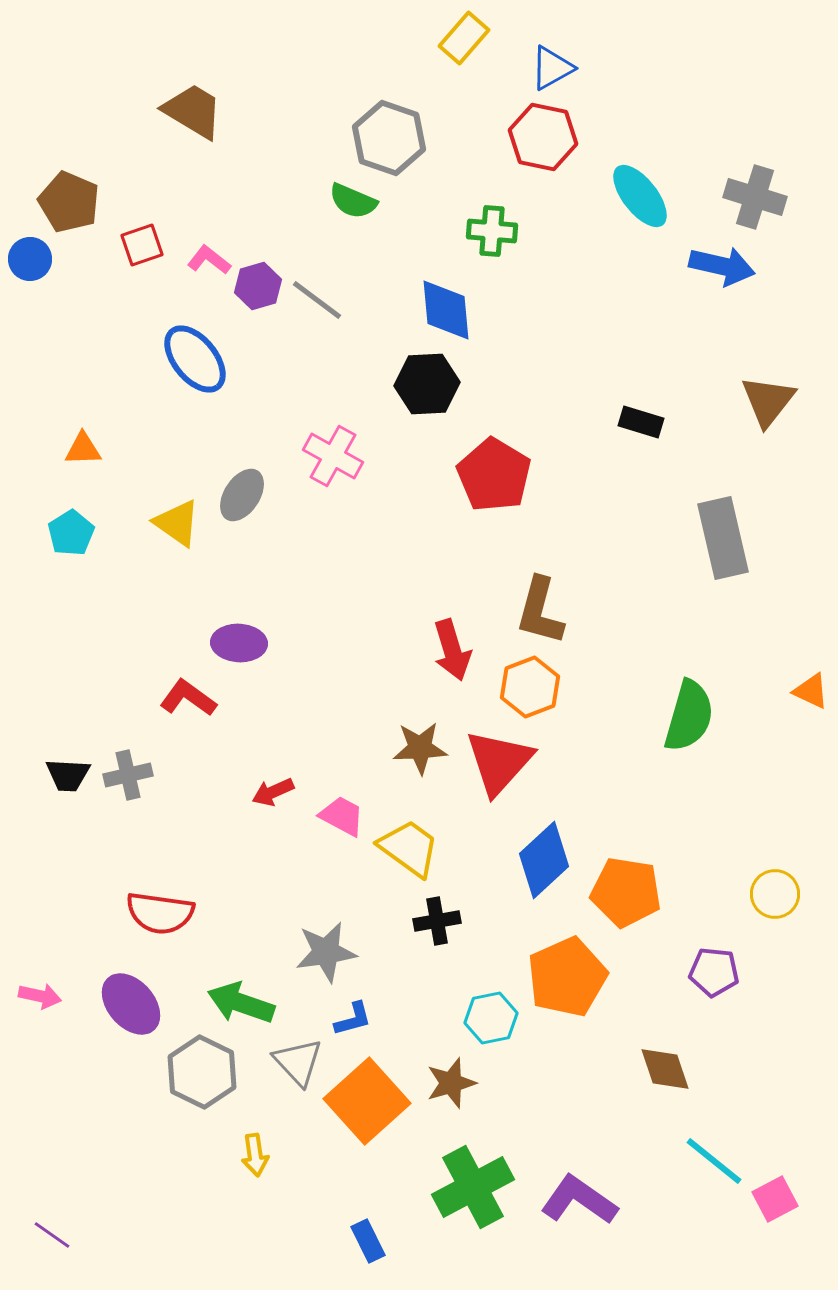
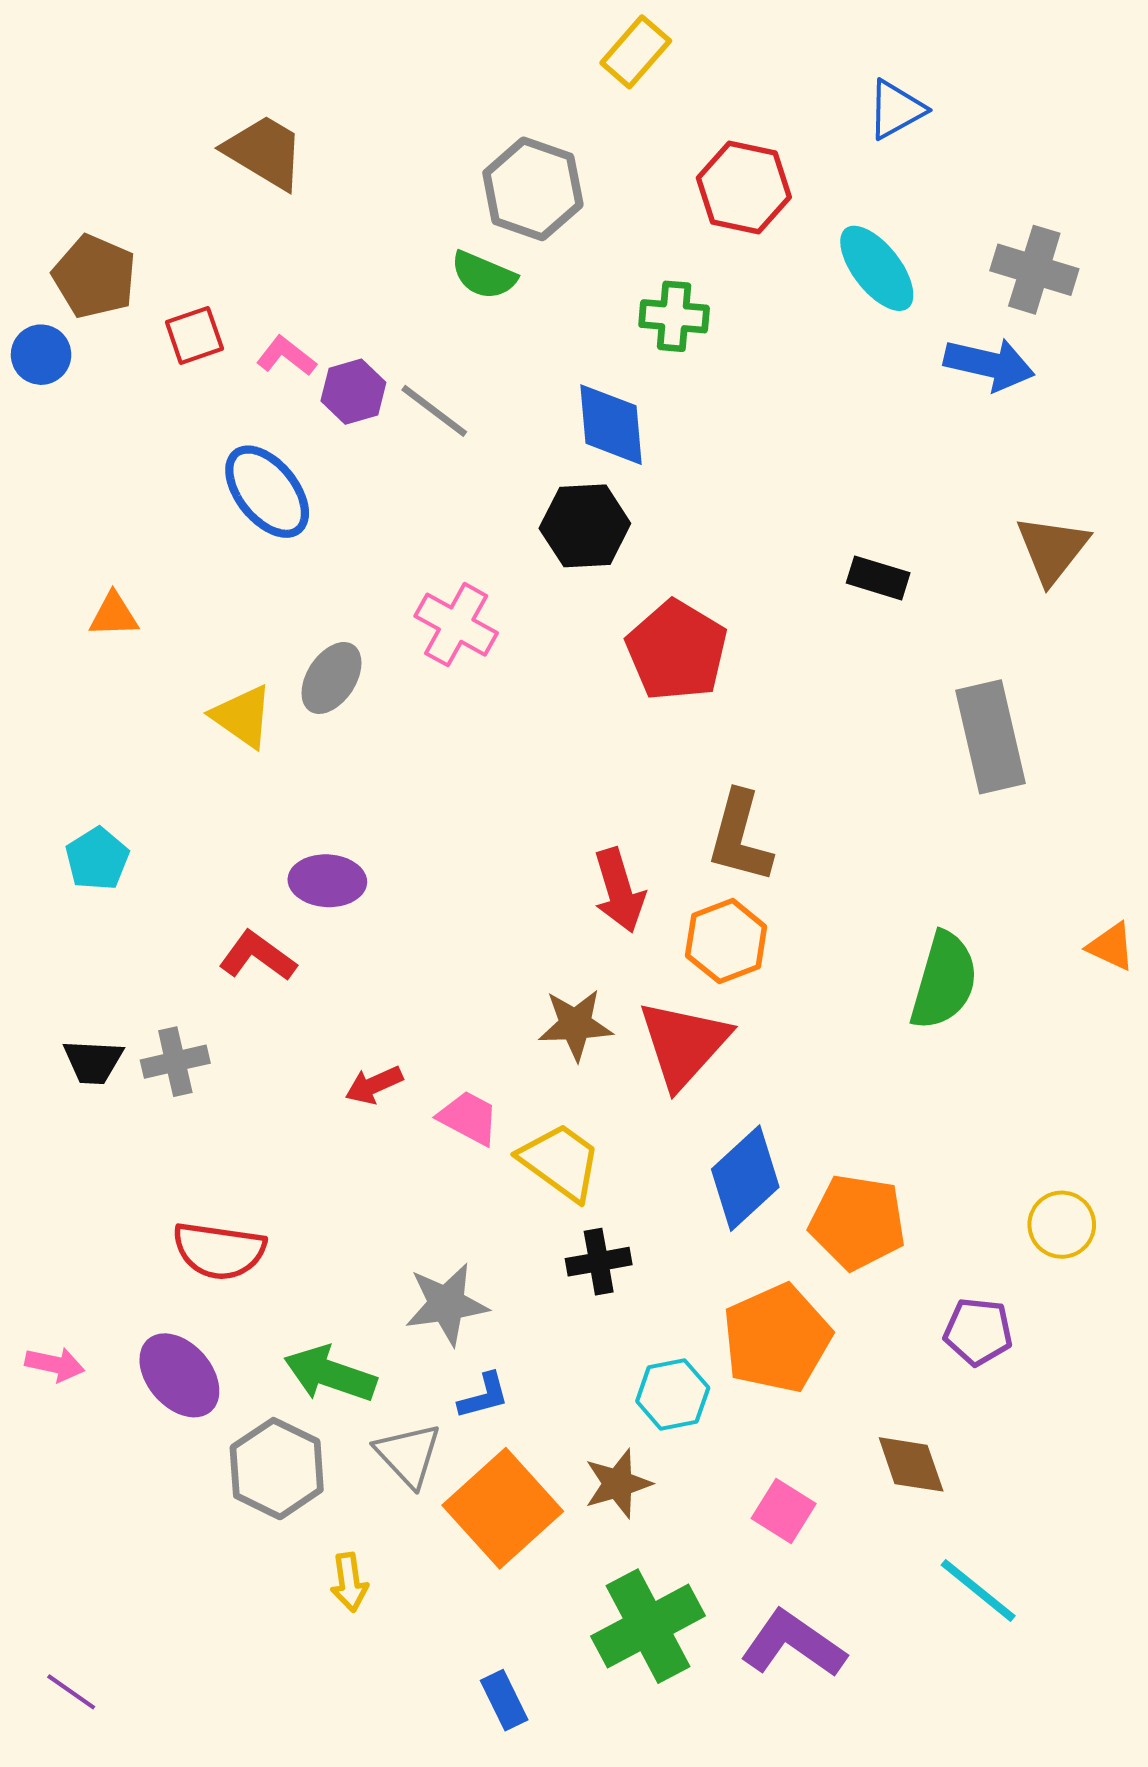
blue triangle: (552, 68) -> (896, 109), moved
cyan pentagon: (71, 533) -> (97, 859), moved
pink square: (775, 1199) -> (784, 1511), moved, turned -30

